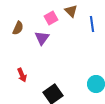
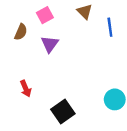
pink square: (51, 18) -> (45, 15), moved

